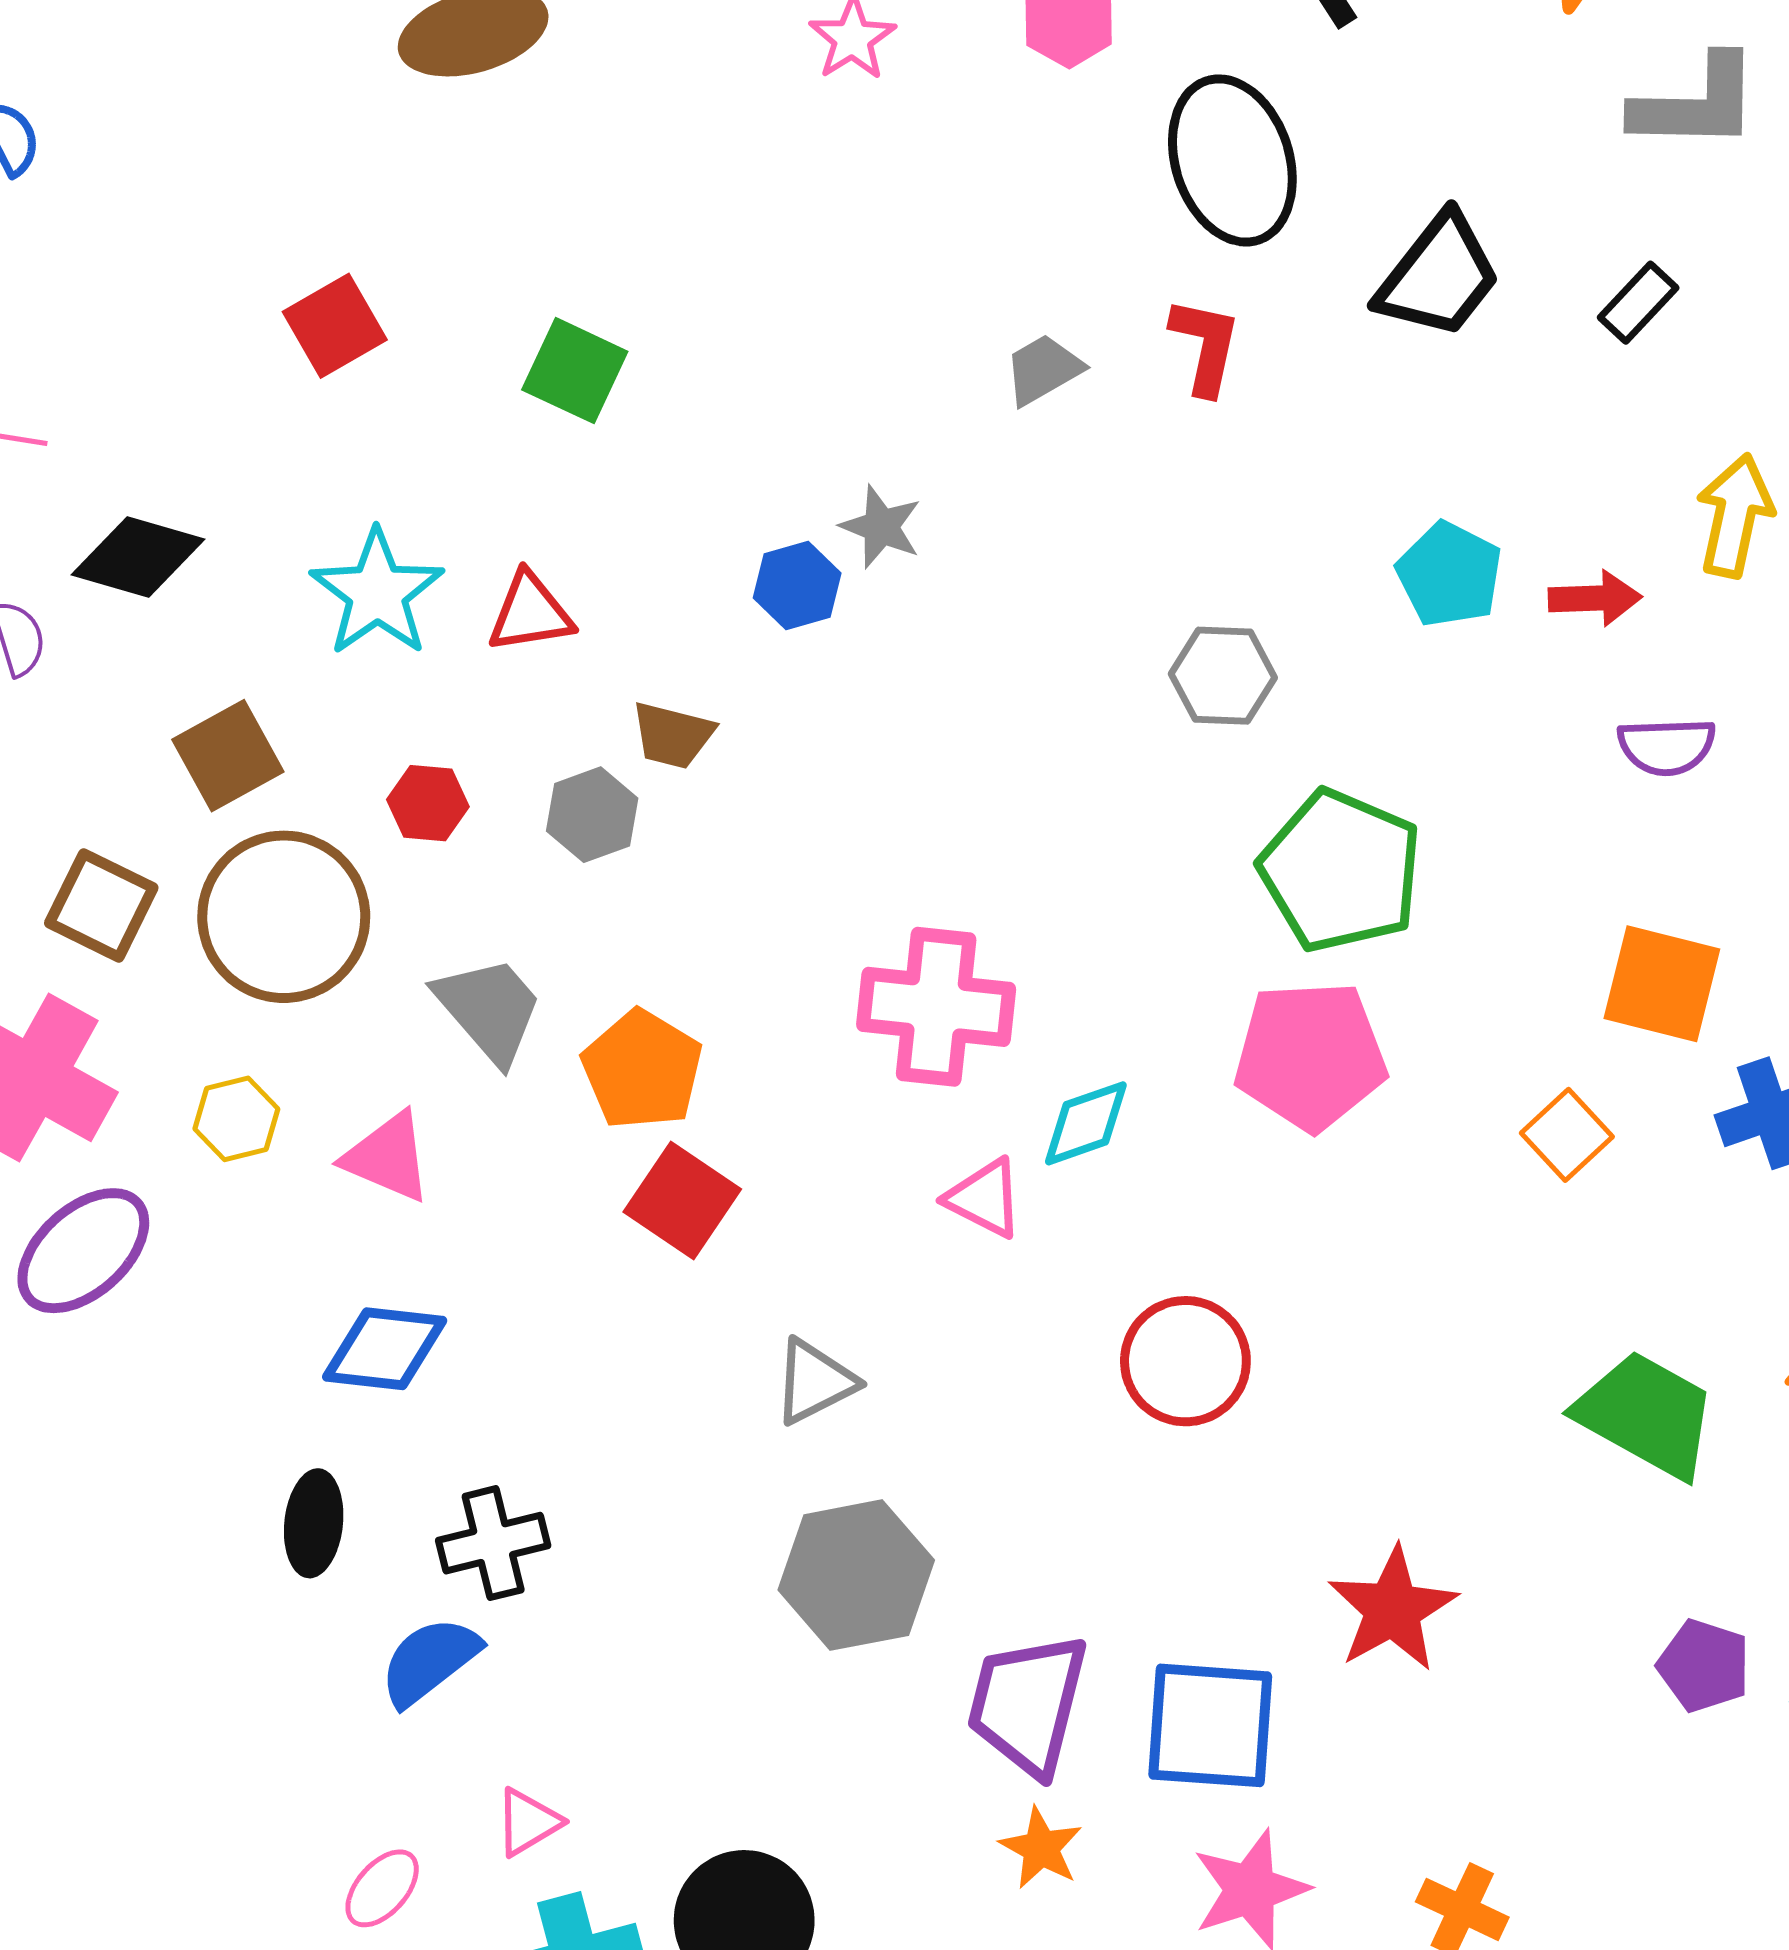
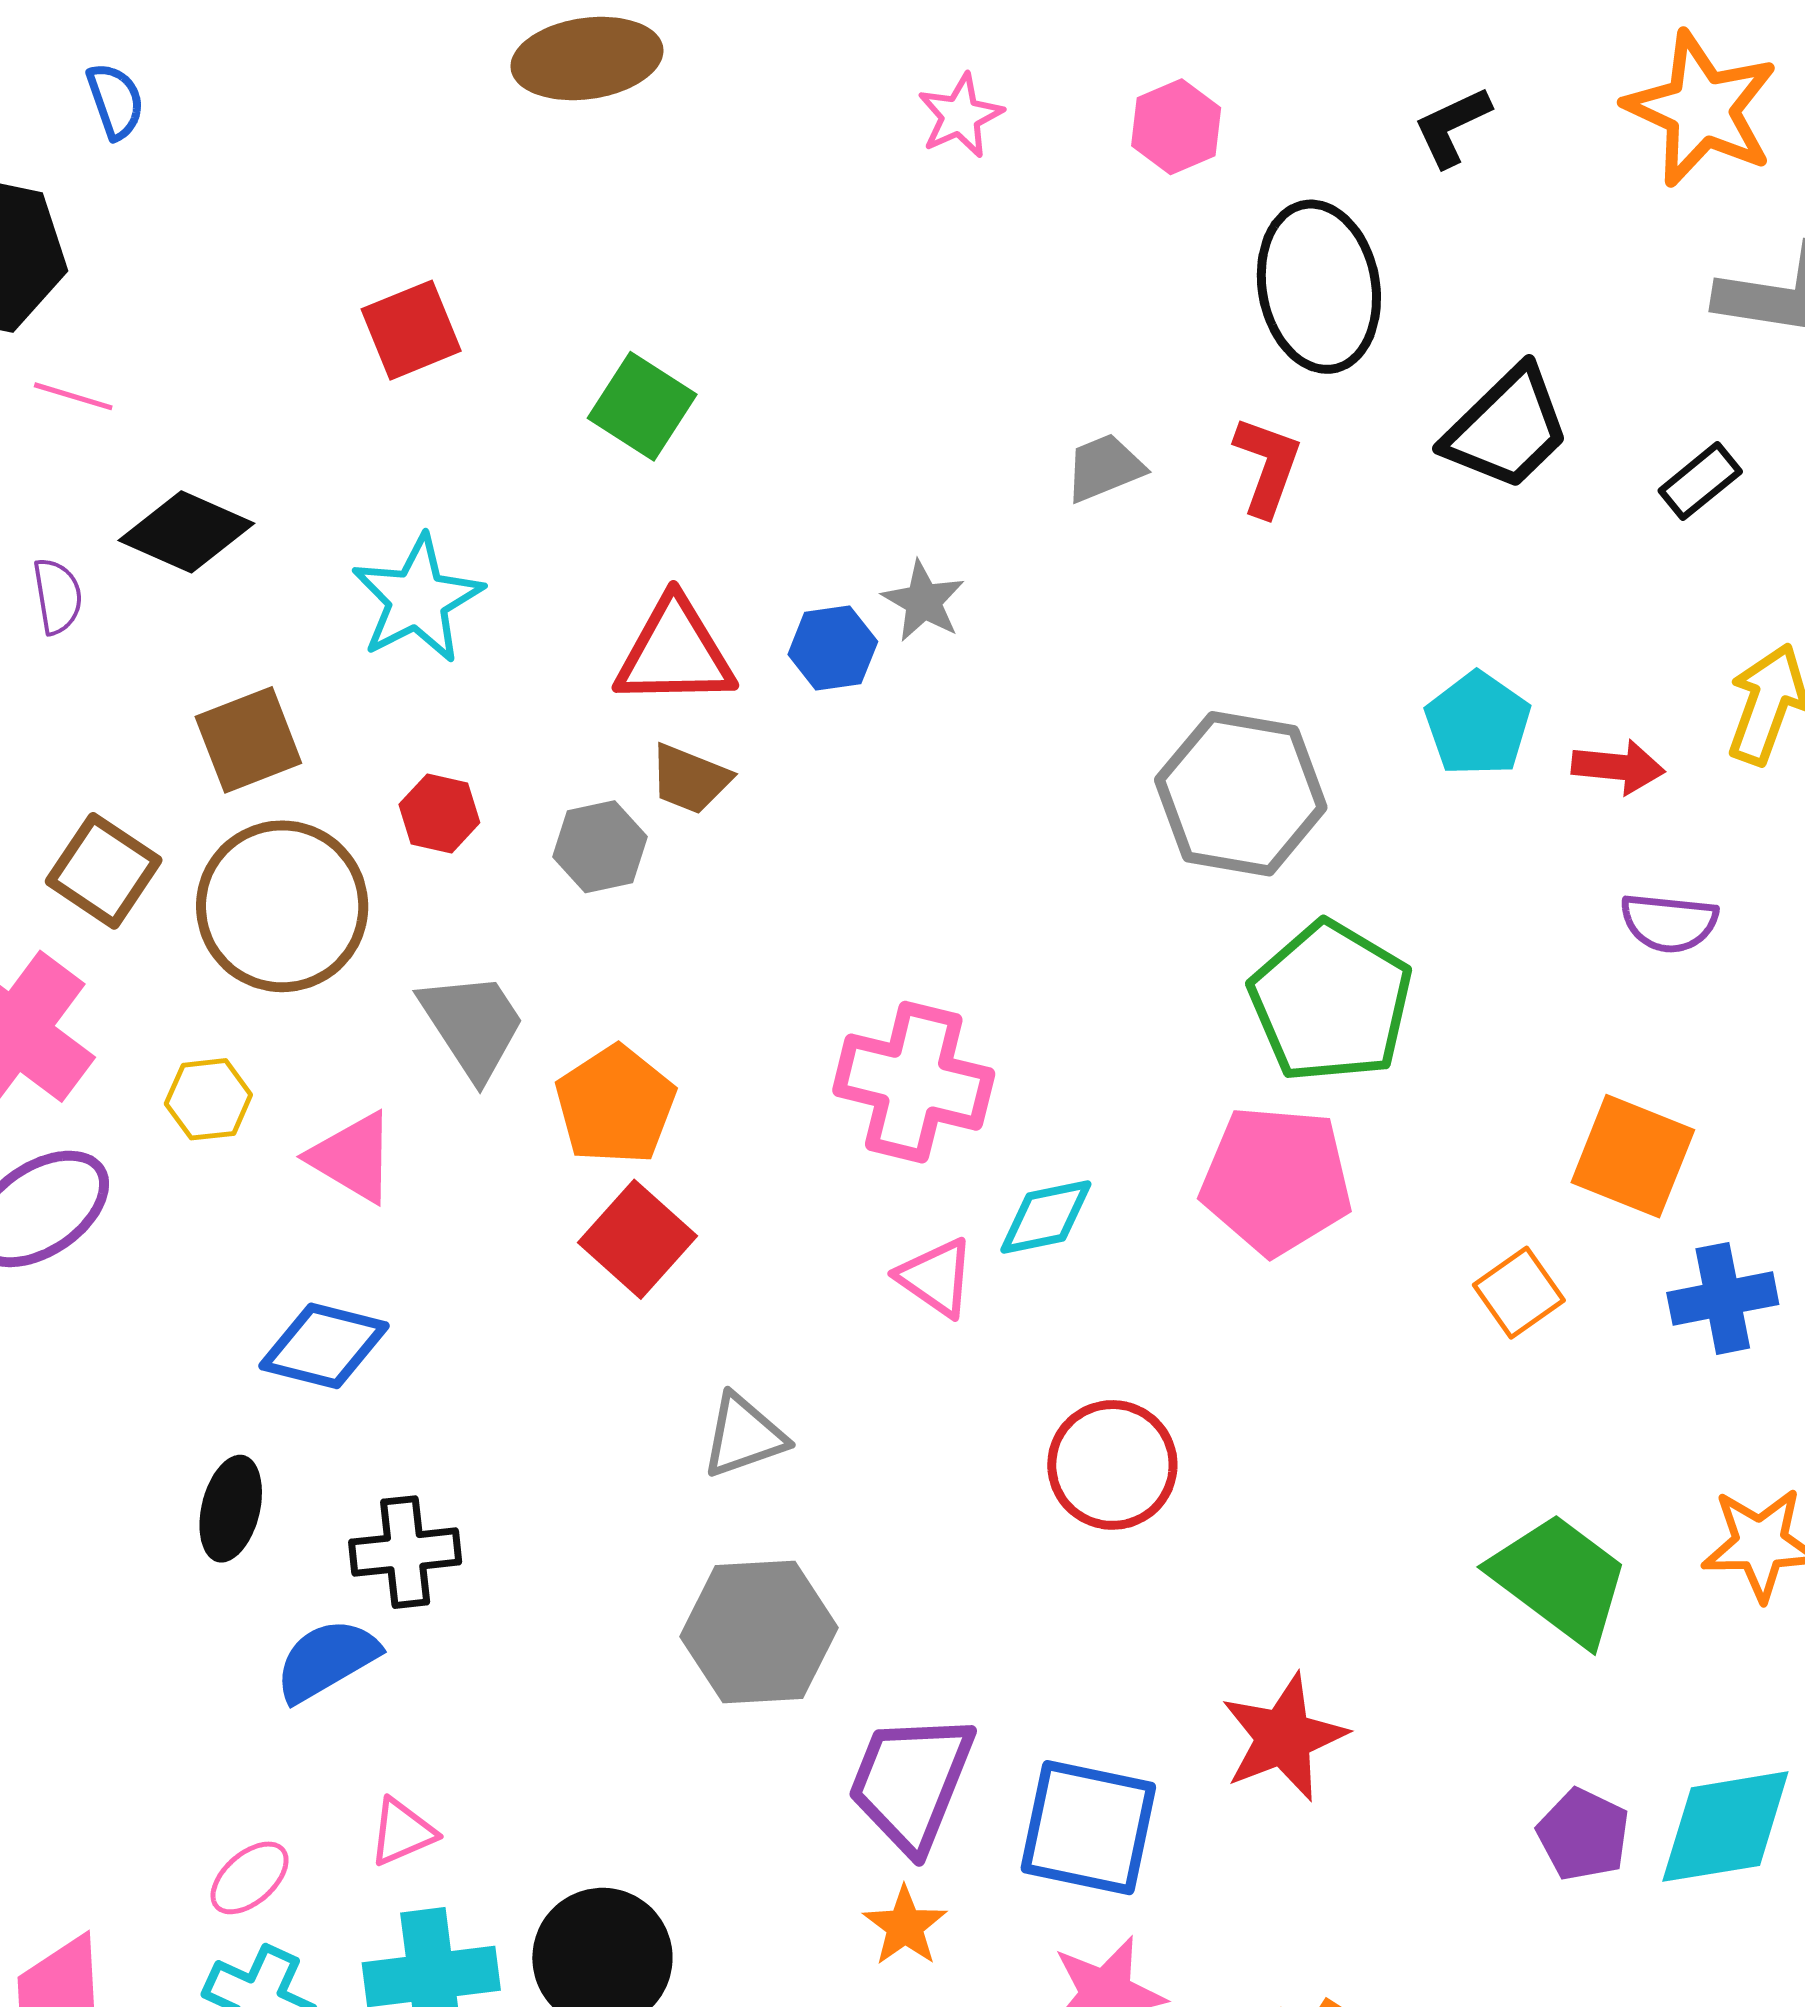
red triangle: (530, 613) -> (675, 653), moved, size x1.4
gray hexagon: (1223, 676) -> (1241, 794), size x1.6

